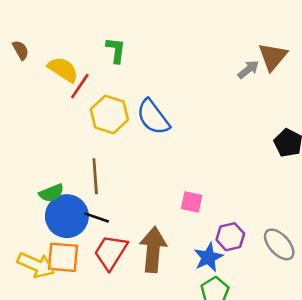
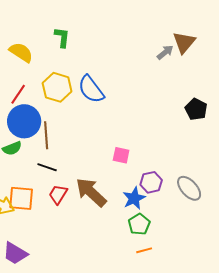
red line: (80, 86) -> (18, 94), moved
blue circle: (67, 216) -> (24, 121), moved
brown arrow: (153, 250) -> (91, 192), turned -52
red trapezoid: (111, 252) -> (58, 194), size x0.7

